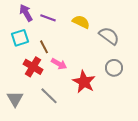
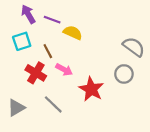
yellow semicircle: (81, 22) -> (73, 33), moved
gray semicircle: (109, 36) -> (134, 47), moved
gray triangle: (15, 99) -> (16, 108), turned 30

